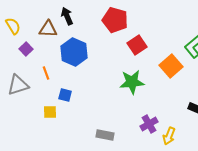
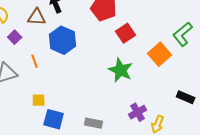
green star: (132, 82) -> (121, 70), turned 30
blue square: (65, 95) -> (54, 119), moved, size x1.5

